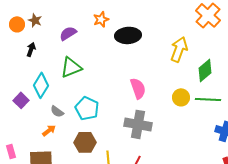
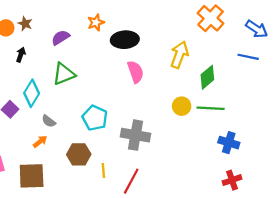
pink semicircle: (138, 88) -> (136, 72), moved
cyan pentagon: (87, 108) -> (95, 118), moved

